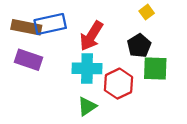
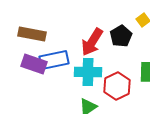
blue rectangle: (50, 24) -> (54, 60), moved
black pentagon: (139, 46) -> (121, 36), moved

